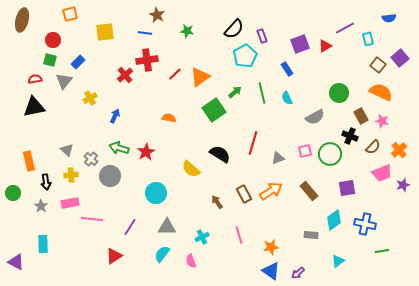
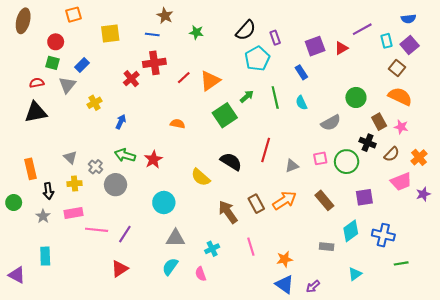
purple square: (400, 58) -> (410, 45), moved
brown arrow: (217, 202) -> (228, 212), size x1.6
purple line: (130, 227) -> (125, 234), moved

